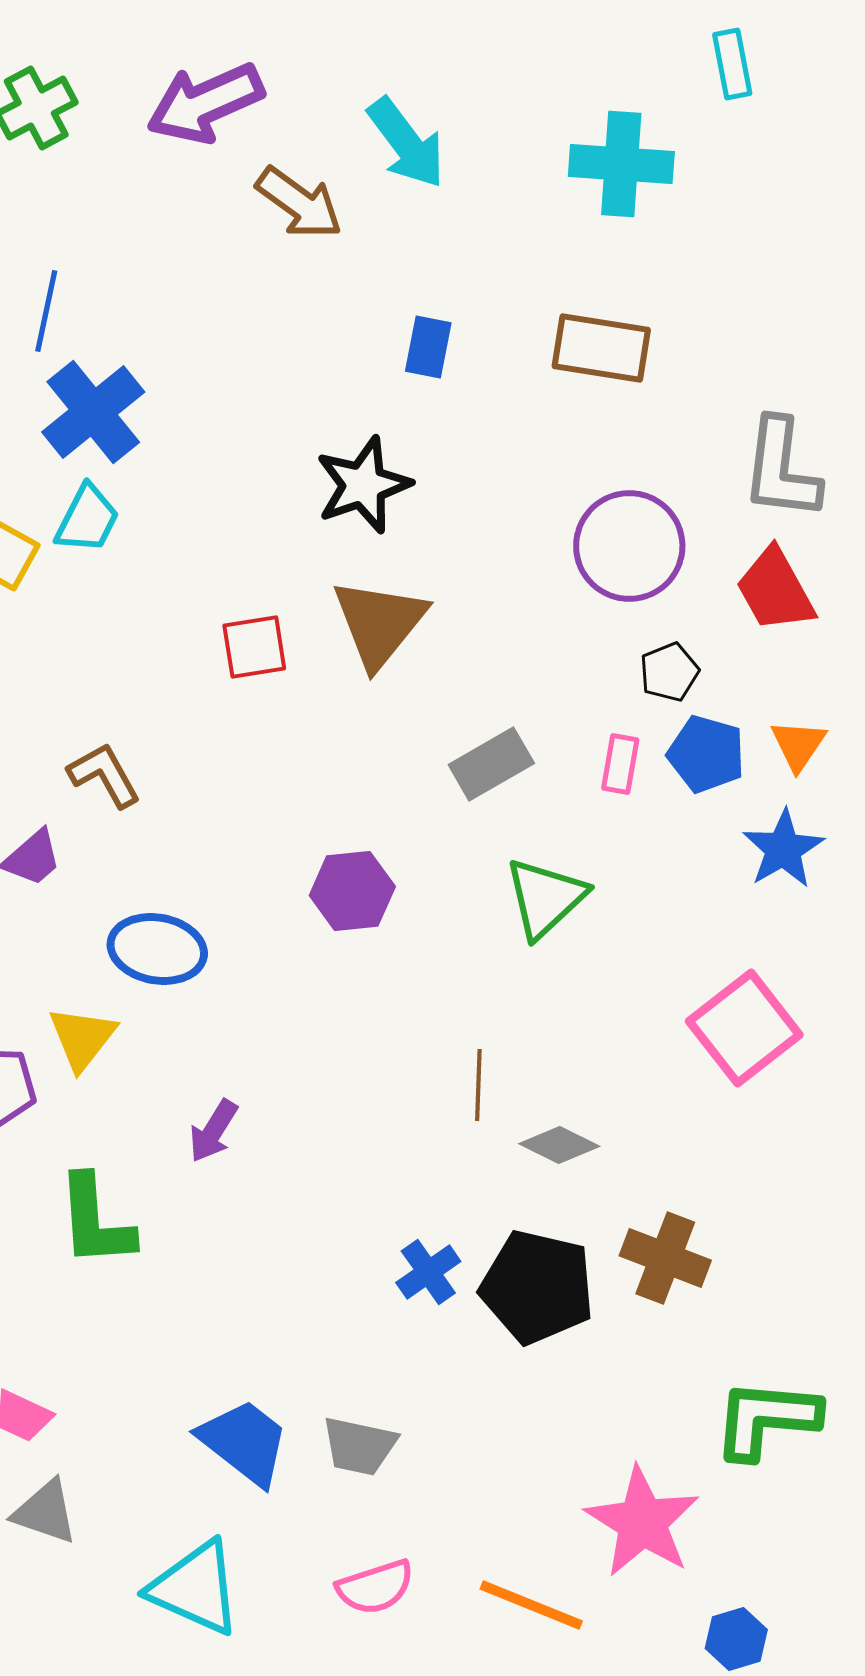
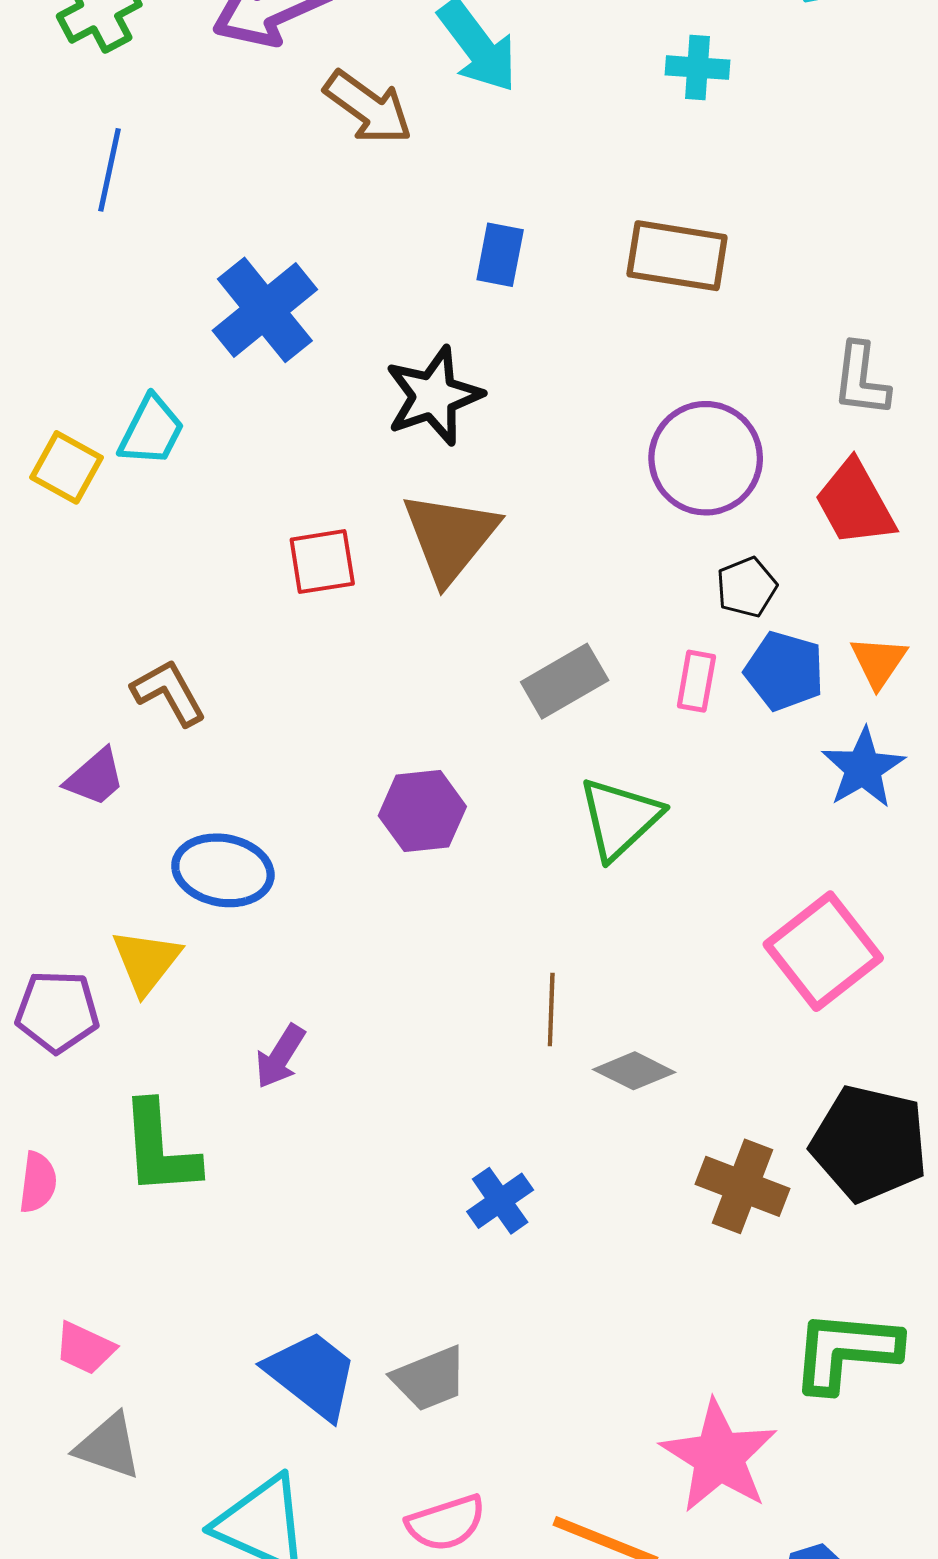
cyan cross: (621, 164) -> (697, 68), size x0.6
blue line: (46, 311) -> (109, 170), moved
blue cross: (93, 412) -> (265, 310), moved
gray L-shape: (781, 469) -> (861, 379), size x0.7
black pentagon: (537, 1287) -> (869, 1143), moved
gray trapezoid: (359, 1446) -> (430, 1379), turned -34

